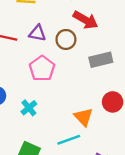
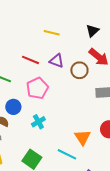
pink pentagon: (42, 68) -> (37, 88), moved
cyan line: (69, 140) -> (67, 154), turned 36

